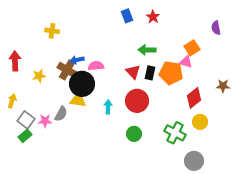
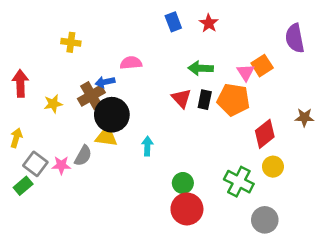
purple semicircle: (216, 28) -> (295, 38), size x1.5
pink triangle: (186, 62) -> (246, 72), moved, turned 40
pink semicircle: (96, 66) -> (131, 63), moved
brown cross: (67, 70) -> (91, 96), turned 30
red circle: (137, 101) -> (187, 209), moved
green rectangle: (25, 136) -> (23, 186), moved

